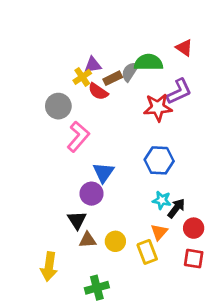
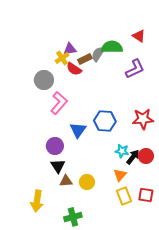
red star: (158, 107) -> (143, 119), moved
blue hexagon: (159, 160) -> (105, 121), moved
purple circle: (91, 194) -> (55, 146), moved
red circle: (194, 228) -> (146, 156), moved
yellow rectangle: (147, 252) -> (124, 196), moved

